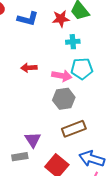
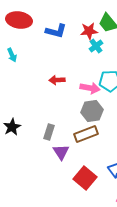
cyan cross: (73, 42) -> (96, 46), moved, turned -32
brown rectangle: (74, 129) -> (86, 134), moved
gray rectangle: (20, 157) -> (49, 132), moved, turned -63

